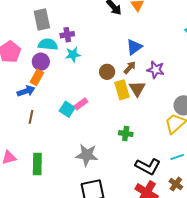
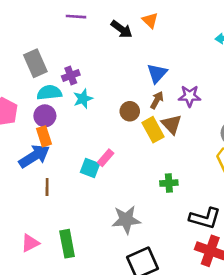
orange rectangle: (37, 77) -> (44, 136), turned -35
blue arrow: (26, 91) -> (34, 156), size x1.4

